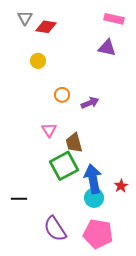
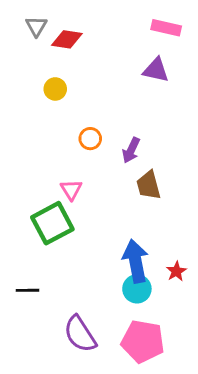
purple arrow: (90, 103) -> (131, 150), turned 138
brown trapezoid: (74, 143) -> (149, 185), moved
green square: (64, 166) -> (52, 223), moved

